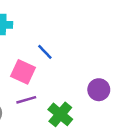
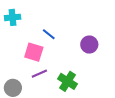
purple circle: (99, 90) -> (89, 45), moved

